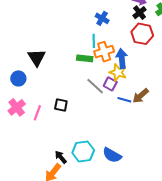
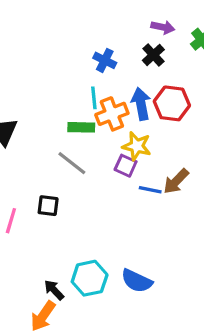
black cross: (140, 13) -> (153, 55), moved
red hexagon: (142, 34) -> (172, 103), moved
blue arrow: (122, 59) -> (141, 104), moved
gray line: (95, 86) -> (72, 163), moved

